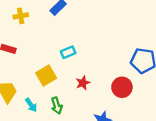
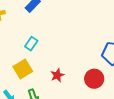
cyan rectangle: (68, 52) -> (31, 44), moved, turned -32

